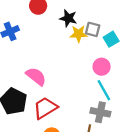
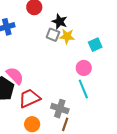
gray square: (93, 29) -> (53, 35), moved
pink semicircle: (36, 76) -> (15, 76), moved
gray cross: (100, 112) -> (60, 109), moved

